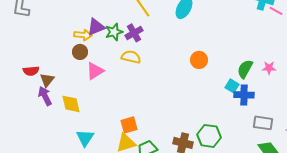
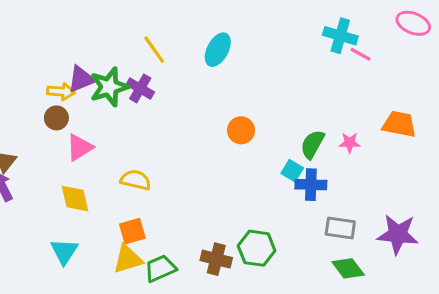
green star: (114, 32) -> (109, 87), size x1.4
purple cross: (134, 33) -> (140, 88), turned -30
yellow semicircle: (131, 57) -> (136, 180), moved
yellow diamond: (71, 104) -> (75, 199), moved

